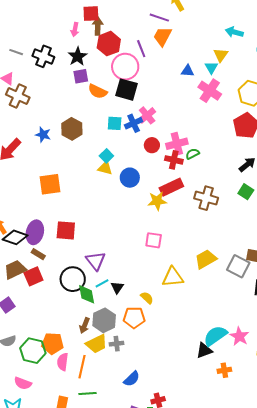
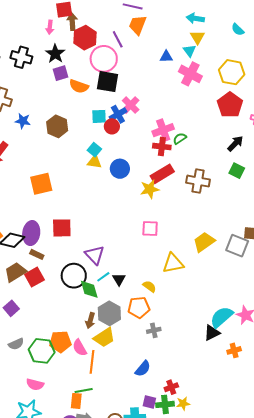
cyan arrow: (234, 32) -> (195, 18), moved
blue star: (43, 135) -> (23, 121), moved
red circle: (152, 145) -> (112, 126), moved
gray cross: (117, 344) -> (154, 330), moved
pink semicircle: (63, 362) -> (80, 348), moved, turned -30
green line: (88, 393) -> (84, 391), moved

